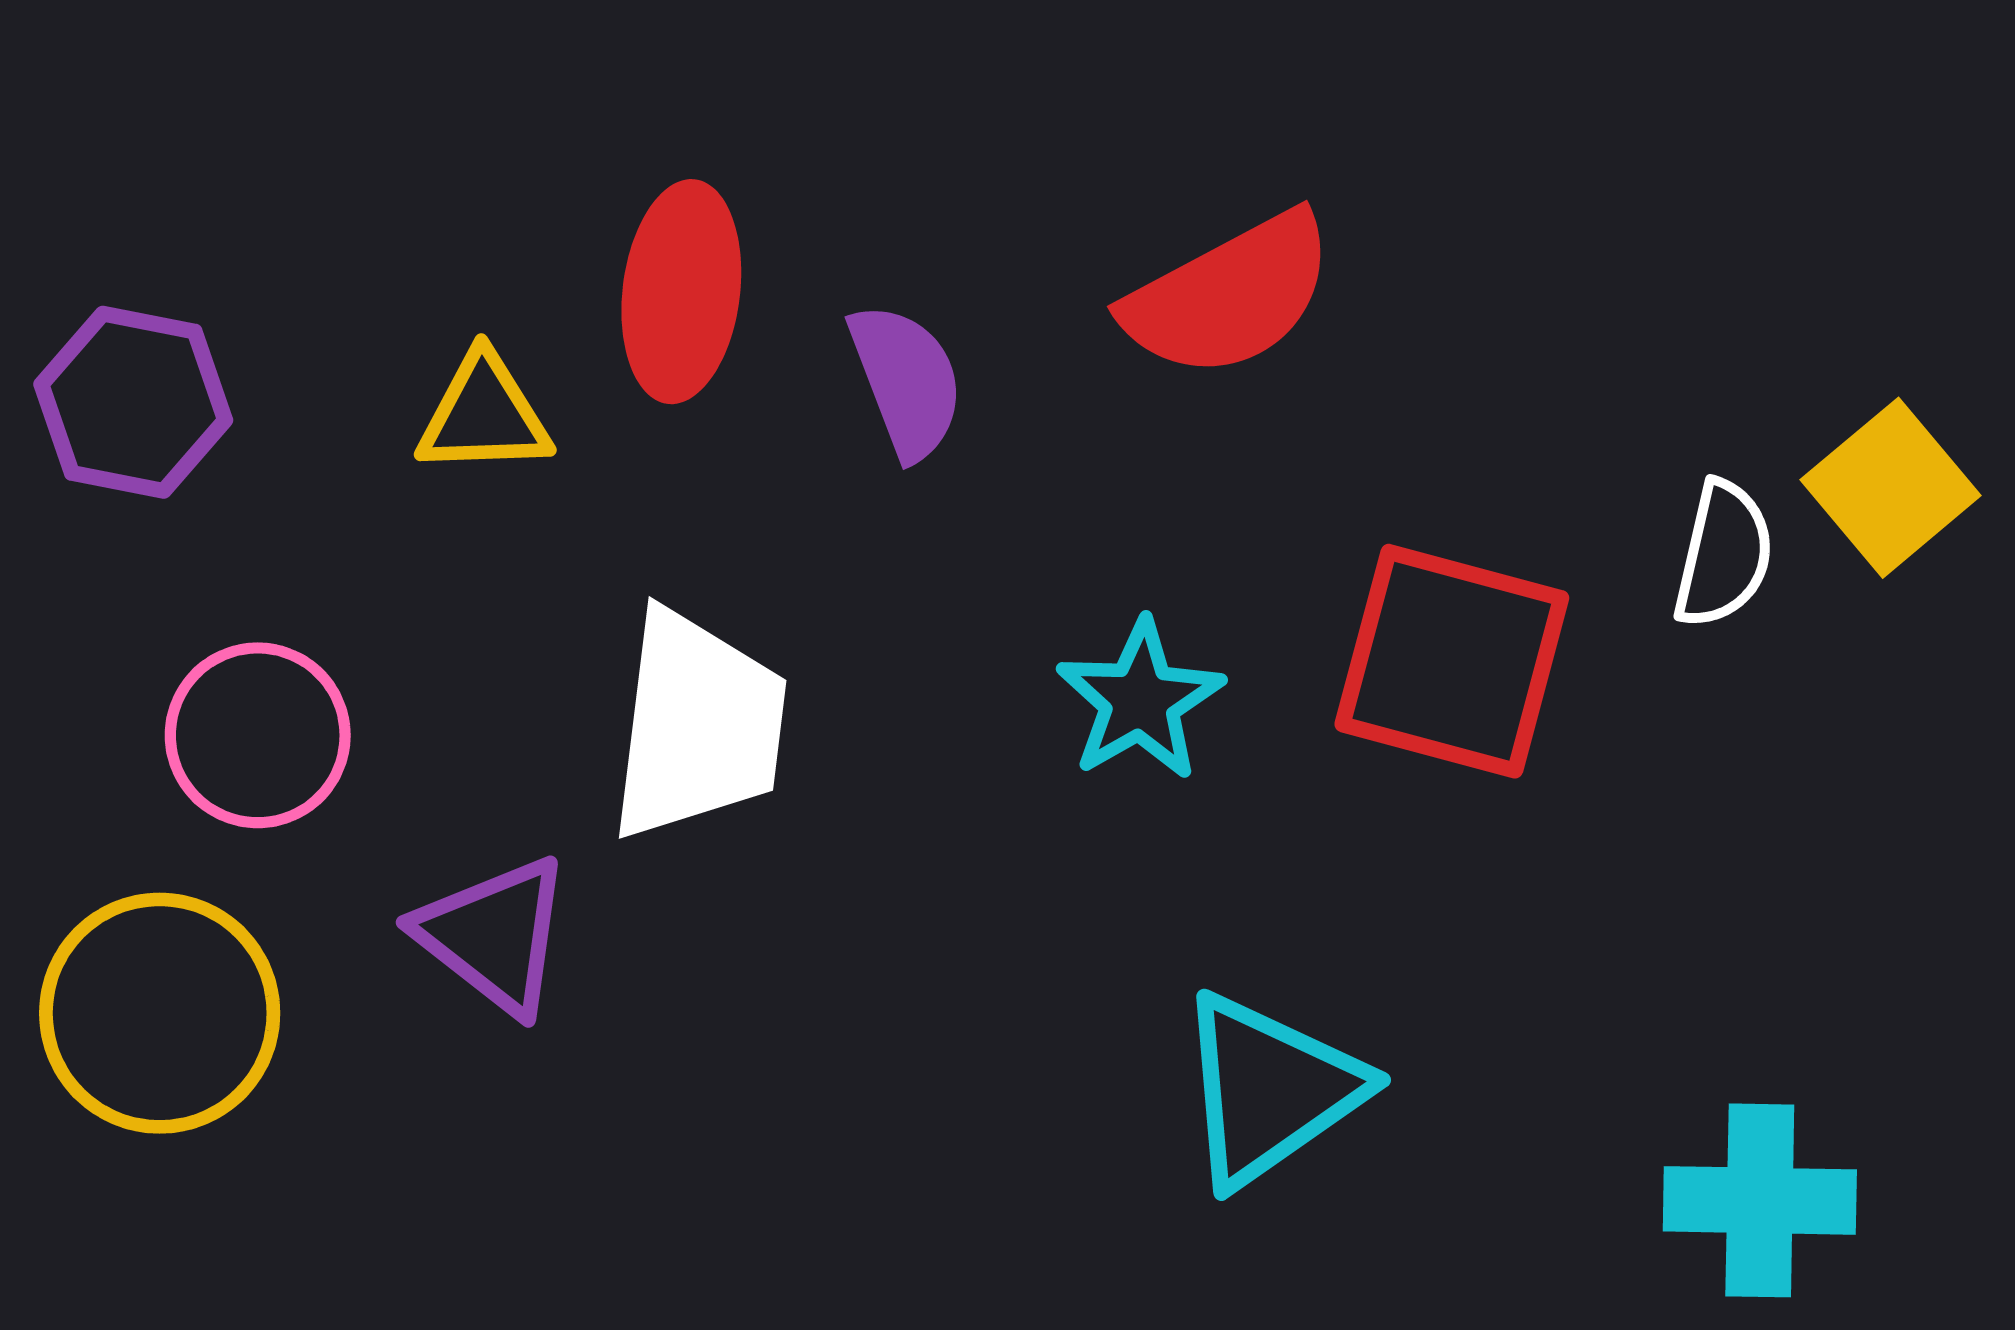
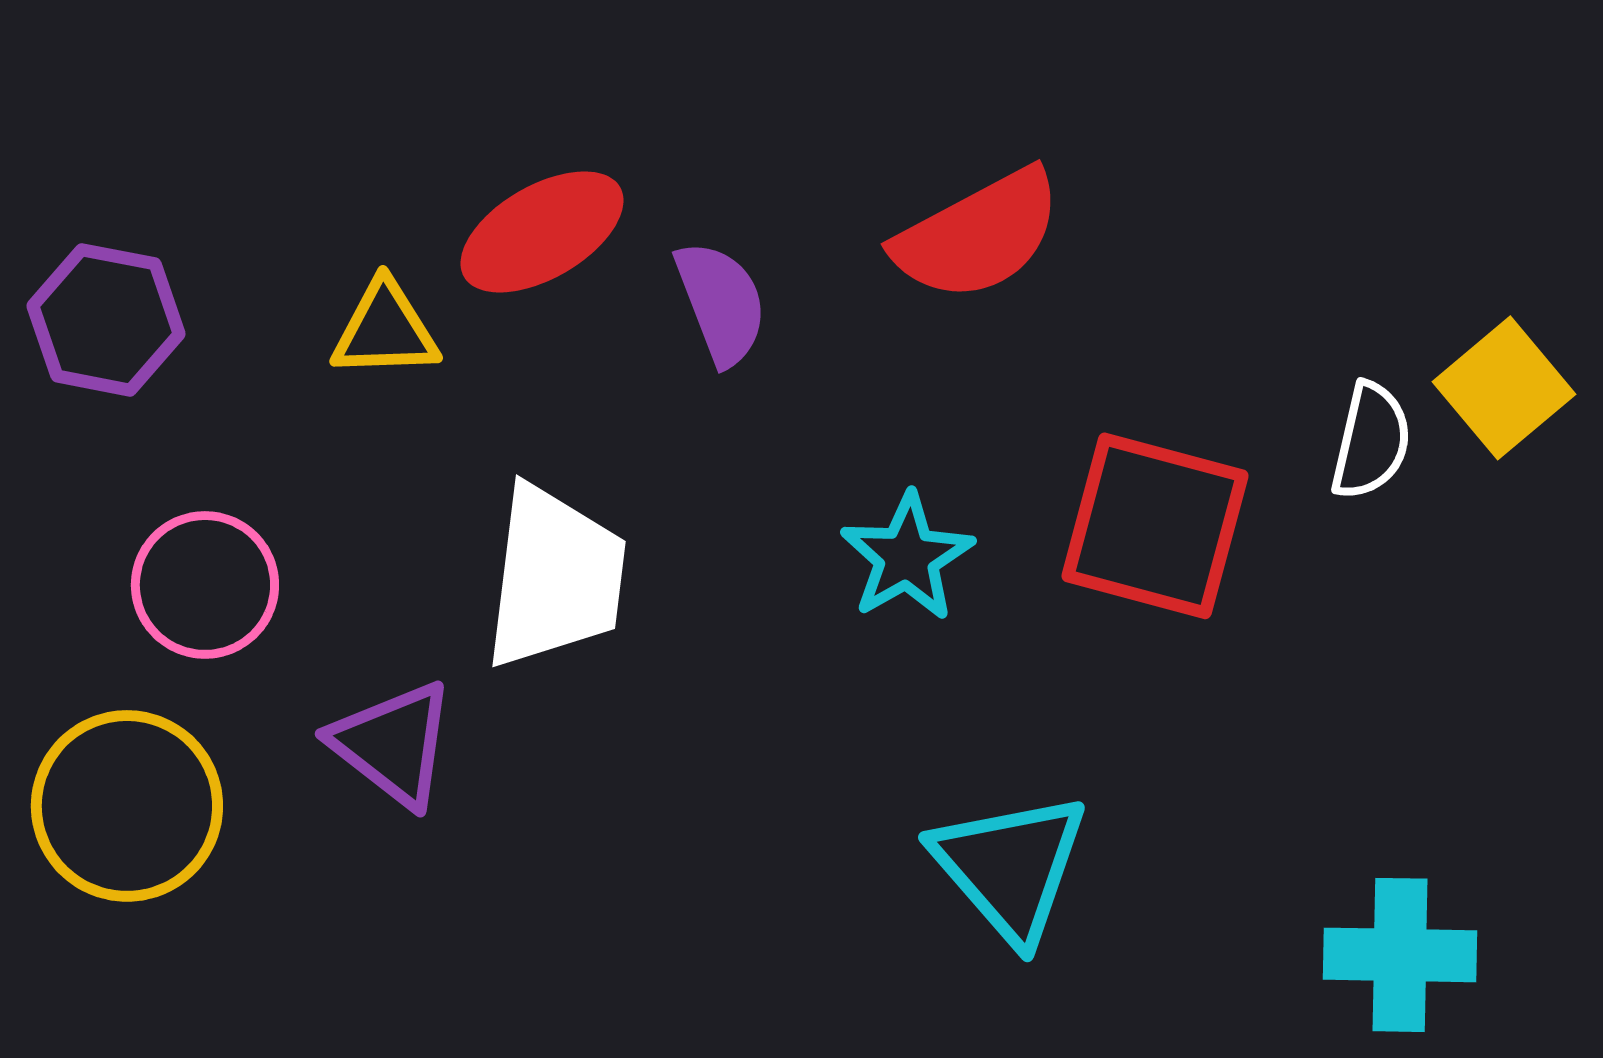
red ellipse: (681, 292) -> (542, 232), turned 53
cyan triangle: (1270, 1090) -> (1010, 867), turned -36

